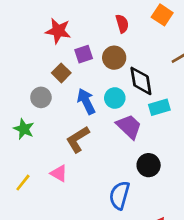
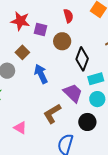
purple square: (84, 54) -> (40, 29), moved, turned 32
black diamond: (141, 81) -> (82, 59), turned 30
cyan circle: (115, 98) -> (97, 99), moved
brown L-shape: (78, 139) -> (52, 114), moved

